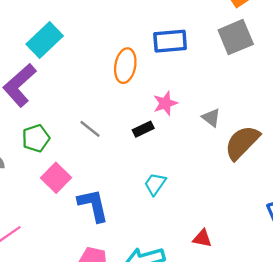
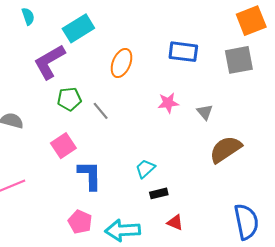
orange ellipse: (125, 66) -> (121, 63), moved
gray triangle: (211, 118) -> (205, 112), moved
black rectangle: (143, 129) -> (159, 193), moved
green pentagon: (36, 138) -> (69, 99), moved

